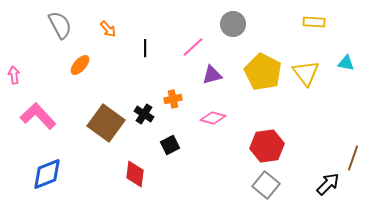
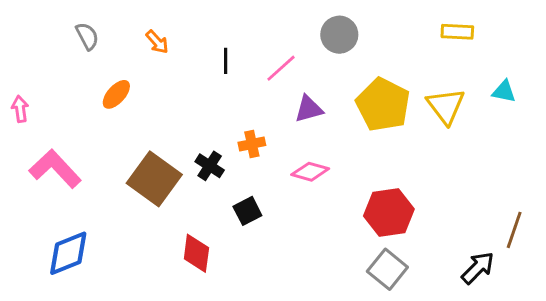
gray semicircle: (60, 25) -> (87, 36), size x0.7
black line: (145, 48) -> (226, 61), moved

